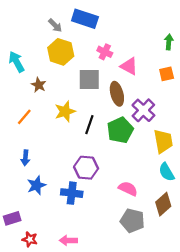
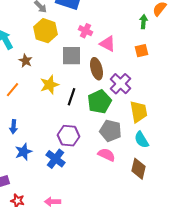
blue cross: (72, 193) -> (56, 159), turned 30
brown diamond: (163, 204) -> (138, 169), turned -35
gray pentagon: (132, 221) -> (110, 131), moved

